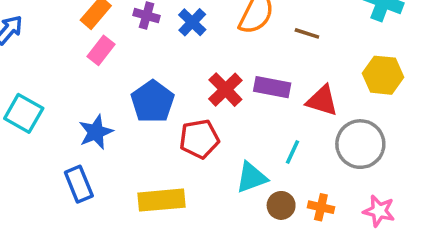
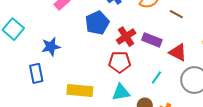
blue pentagon: (153, 102) -> (97, 23), moved
red pentagon: (199, 139) -> (120, 62), moved
cyan triangle: (251, 177) -> (121, 92), moved

